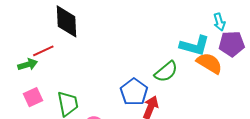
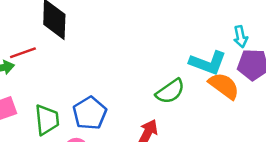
blue pentagon: (134, 92) -> (90, 113), moved

